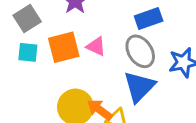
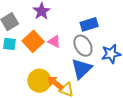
orange square: (64, 47) -> (33, 41), turned -30

